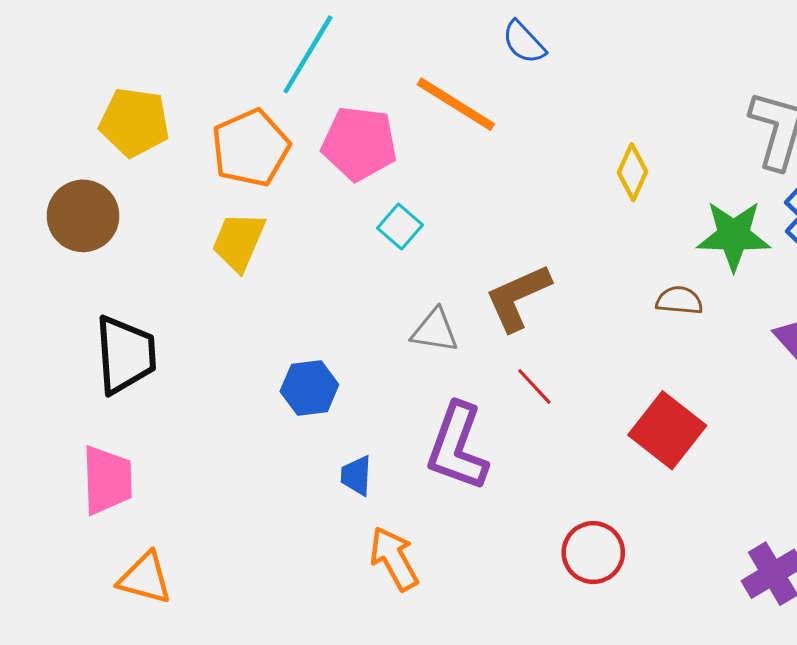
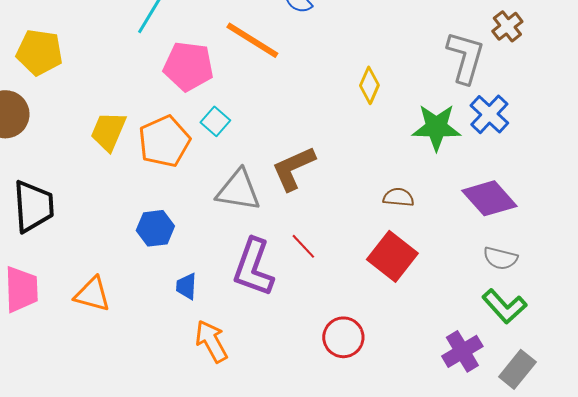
orange pentagon: (251, 148) -> (164, 141), moved
brown semicircle: (679, 300) -> (398, 197), moved
gray triangle: (435, 331) -> (238, 190), size x1.4
red line: (534, 386) -> (303, 246), moved
orange triangle: (145, 578) -> (92, 294), moved

